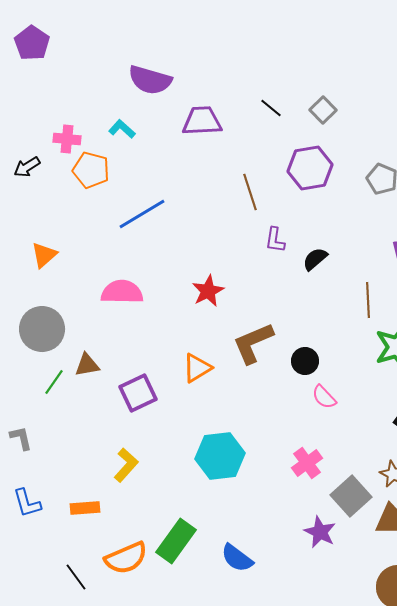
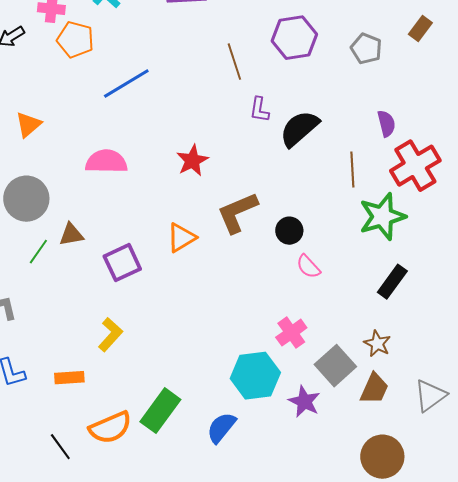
black semicircle: (315, 259) -> (299, 129), size x1.6
cyan hexagon: (220, 456) -> (255, 376), moved
blue semicircle: (237, 558) -> (221, 428), turned 92

